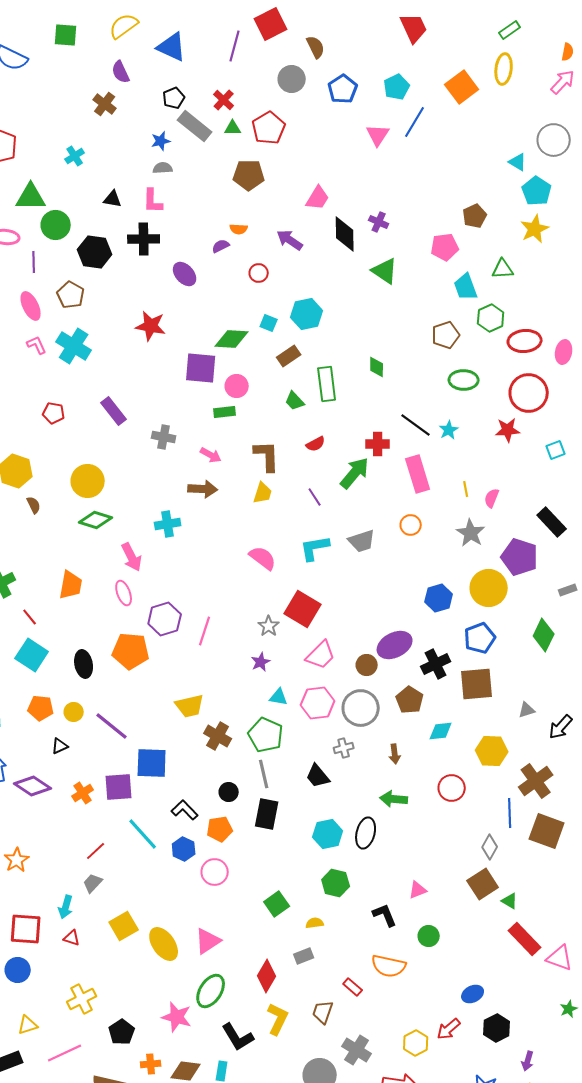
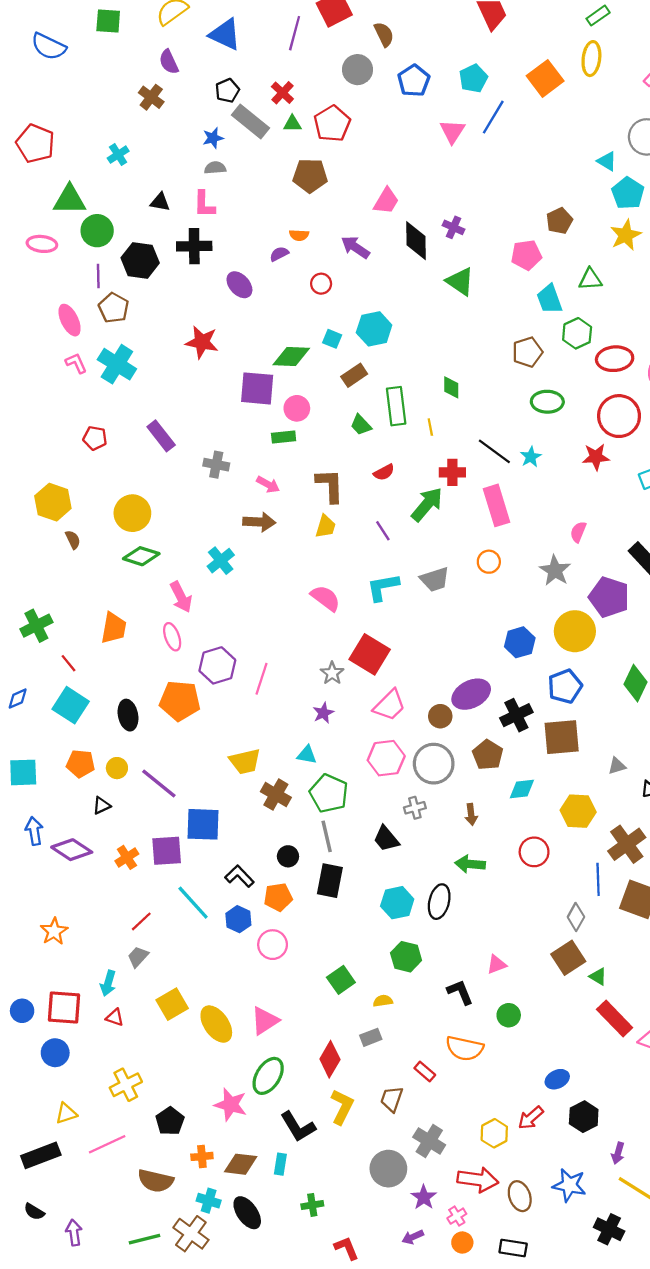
purple line: (34, 262) -> (98, 276), moved
yellow line: (466, 489) -> (430, 427), moved
cyan cross: (168, 524) -> (221, 561), turned -30
cyan triangle: (279, 697) -> (307, 755), moved

